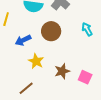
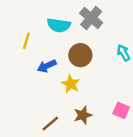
yellow star: (36, 61) -> (71, 84), moved
brown star: (62, 71) -> (83, 115), moved

